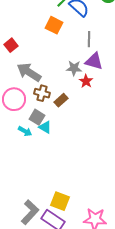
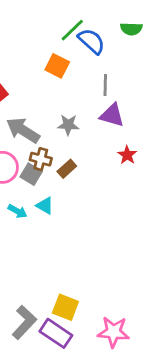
gray star: (74, 68) -> (68, 125), moved
red star: (86, 81) -> (127, 155), moved
gray square: (37, 117) -> (31, 174), moved

